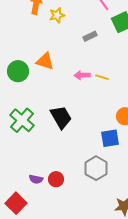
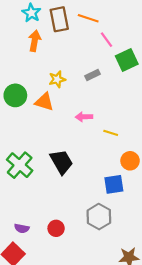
yellow star: (57, 15) -> (57, 79), moved
green circle: (18, 71) -> (15, 95), moved
yellow line: (102, 77) -> (111, 133), moved
purple semicircle: (36, 179) -> (22, 228), moved

